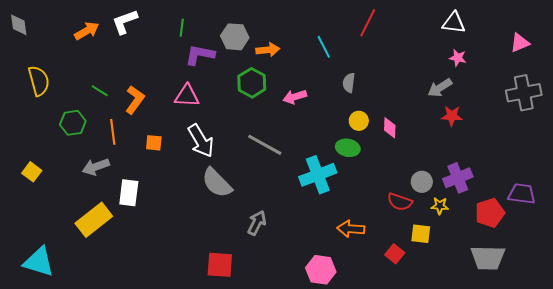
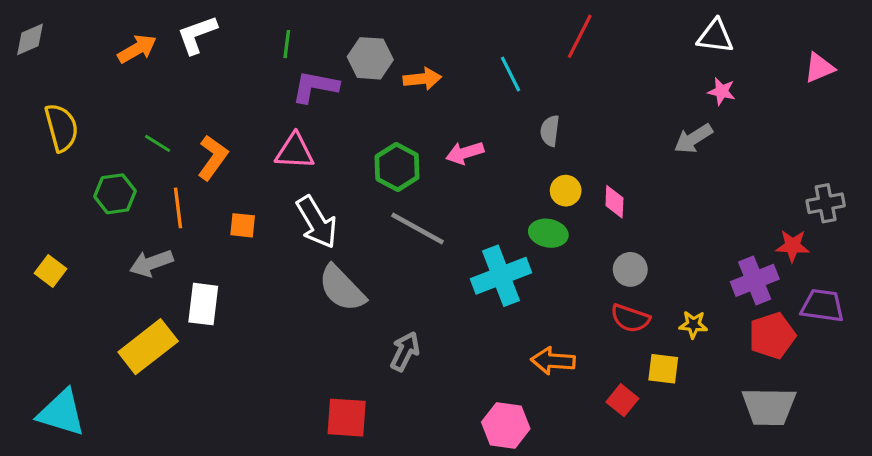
gray diamond: (19, 25) -> (30, 39), turned 75
green hexagon: (252, 83) -> (397, 167), moved
gray cross: (524, 93) -> (826, 203), moved, size x0.7
red star: (452, 116) -> (793, 246), moved
purple cross: (458, 178) -> (755, 280), moved
gray circle: (422, 182) -> (630, 269), moved

